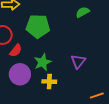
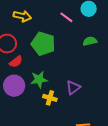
yellow cross: (49, 82) -> (50, 98), moved

